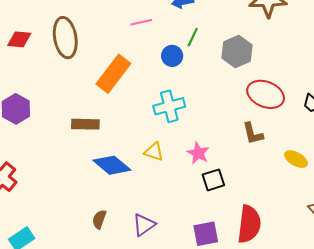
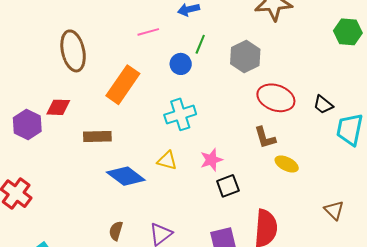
red diamond: (19, 39) -> (58, 107), moved
pink star: (198, 153) -> (211, 160), turned 30
yellow ellipse: (296, 159) -> (287, 164), moved

